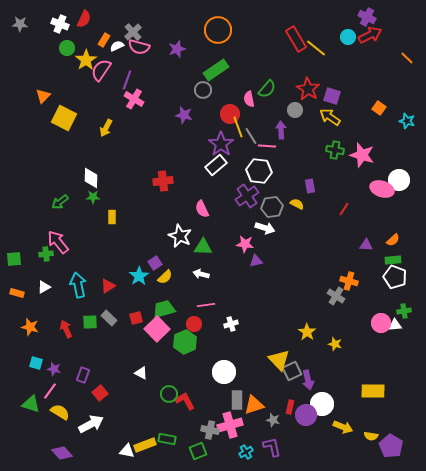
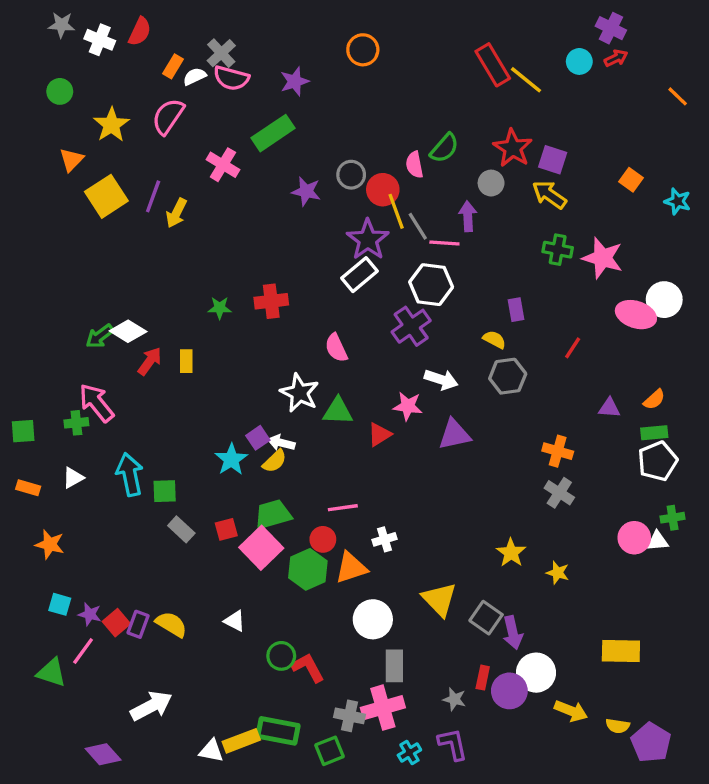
gray star: (20, 24) -> (61, 25), moved
orange circle: (218, 30) -> (363, 50), size x0.7
red arrow: (370, 35) -> (616, 58), size x0.6
green circle: (67, 48) -> (60, 91), moved
yellow star: (86, 60) -> (111, 125), moved
green rectangle: (216, 70) -> (273, 133), moved
purple line: (127, 80) -> (153, 196), moved
gray circle: (203, 90) -> (351, 175), moved
yellow square: (64, 118) -> (106, 196), turned 30
white diamond: (91, 178) -> (128, 331), moved, turned -60
green star: (93, 197) -> (220, 308), moved
gray hexagon: (272, 207) -> (508, 376), moved
purple triangle: (256, 261) -> (454, 434), moved, size x1.5
white arrow: (201, 274) -> (281, 443), moved
white pentagon: (395, 277) -> (658, 461), turned 30
orange cross: (349, 281) -> (558, 451), moved
red triangle: (108, 286) -> (379, 434), moved
green square: (90, 322) -> (165, 491), moved
red arrow: (66, 329) -> (150, 361), moved, turned 60
yellow triangle: (279, 360) -> (439, 599), moved
gray square: (292, 371) -> (486, 618), turned -30
red square: (100, 393) -> (116, 623), moved
orange triangle: (254, 405) -> (351, 568), moved
yellow semicircle: (60, 412) -> (171, 624), moved
green rectangle: (167, 439) -> (278, 731), size x1.4

